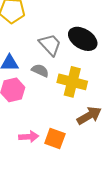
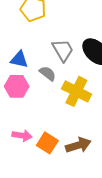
brown arrow: (89, 116) -> (78, 145), moved

